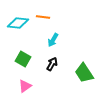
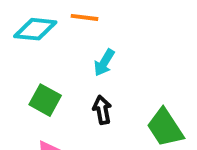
black arrow: (52, 64) -> (102, 110), turned -40

